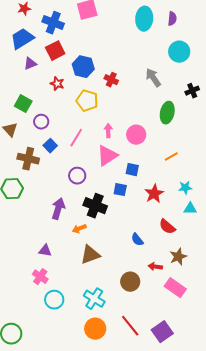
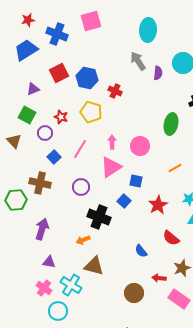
purple semicircle: (172, 19) -> (158, 73), moved
red square: (55, 51) -> (59, 73), moved
purple triangle: (30, 64) -> (33, 89), moved
gray arrow: (153, 78) -> (138, 61), moved
red star: (57, 84) -> (61, 117), moved
brown cross: (28, 159) -> (40, 183), moved
blue square: (120, 190) -> (124, 201), turned 32
purple arrow: (58, 209) -> (42, 229), moved
brown triangle: (90, 255) -> (94, 266), turned 35
cyan cross: (94, 299) -> (71, 285), moved

